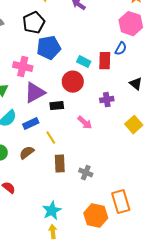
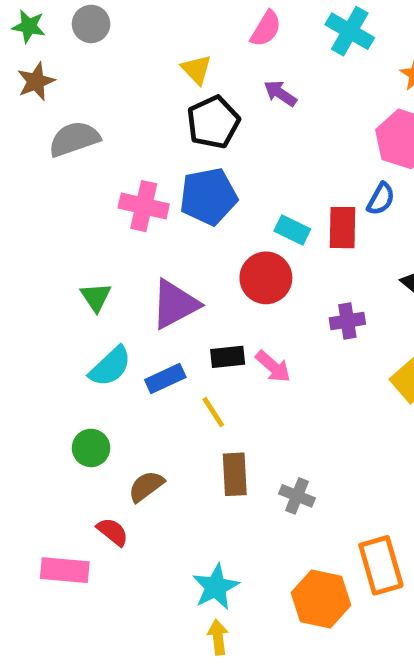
black pentagon: (34, 23) -> (213, 122), moved
pink cross: (23, 67) -> (144, 206), moved
black rectangle: (57, 106) -> (228, 357), moved
pink arrow: (85, 123) -> (273, 367), moved
brown semicircle: (27, 153) -> (146, 486), moved

